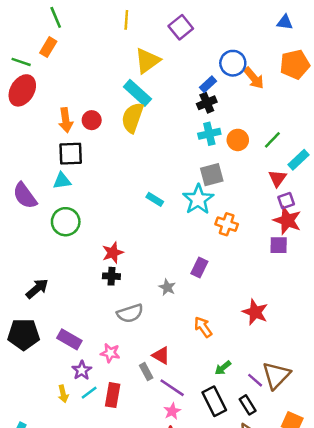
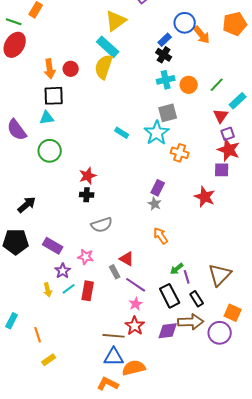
black cross: (207, 103) -> (164, 55), turned -35
gray star: (167, 287) -> (155, 204), moved
red star: (255, 312) -> (205, 197), moved
purple line: (255, 380) -> (187, 277), moved, turned 32

